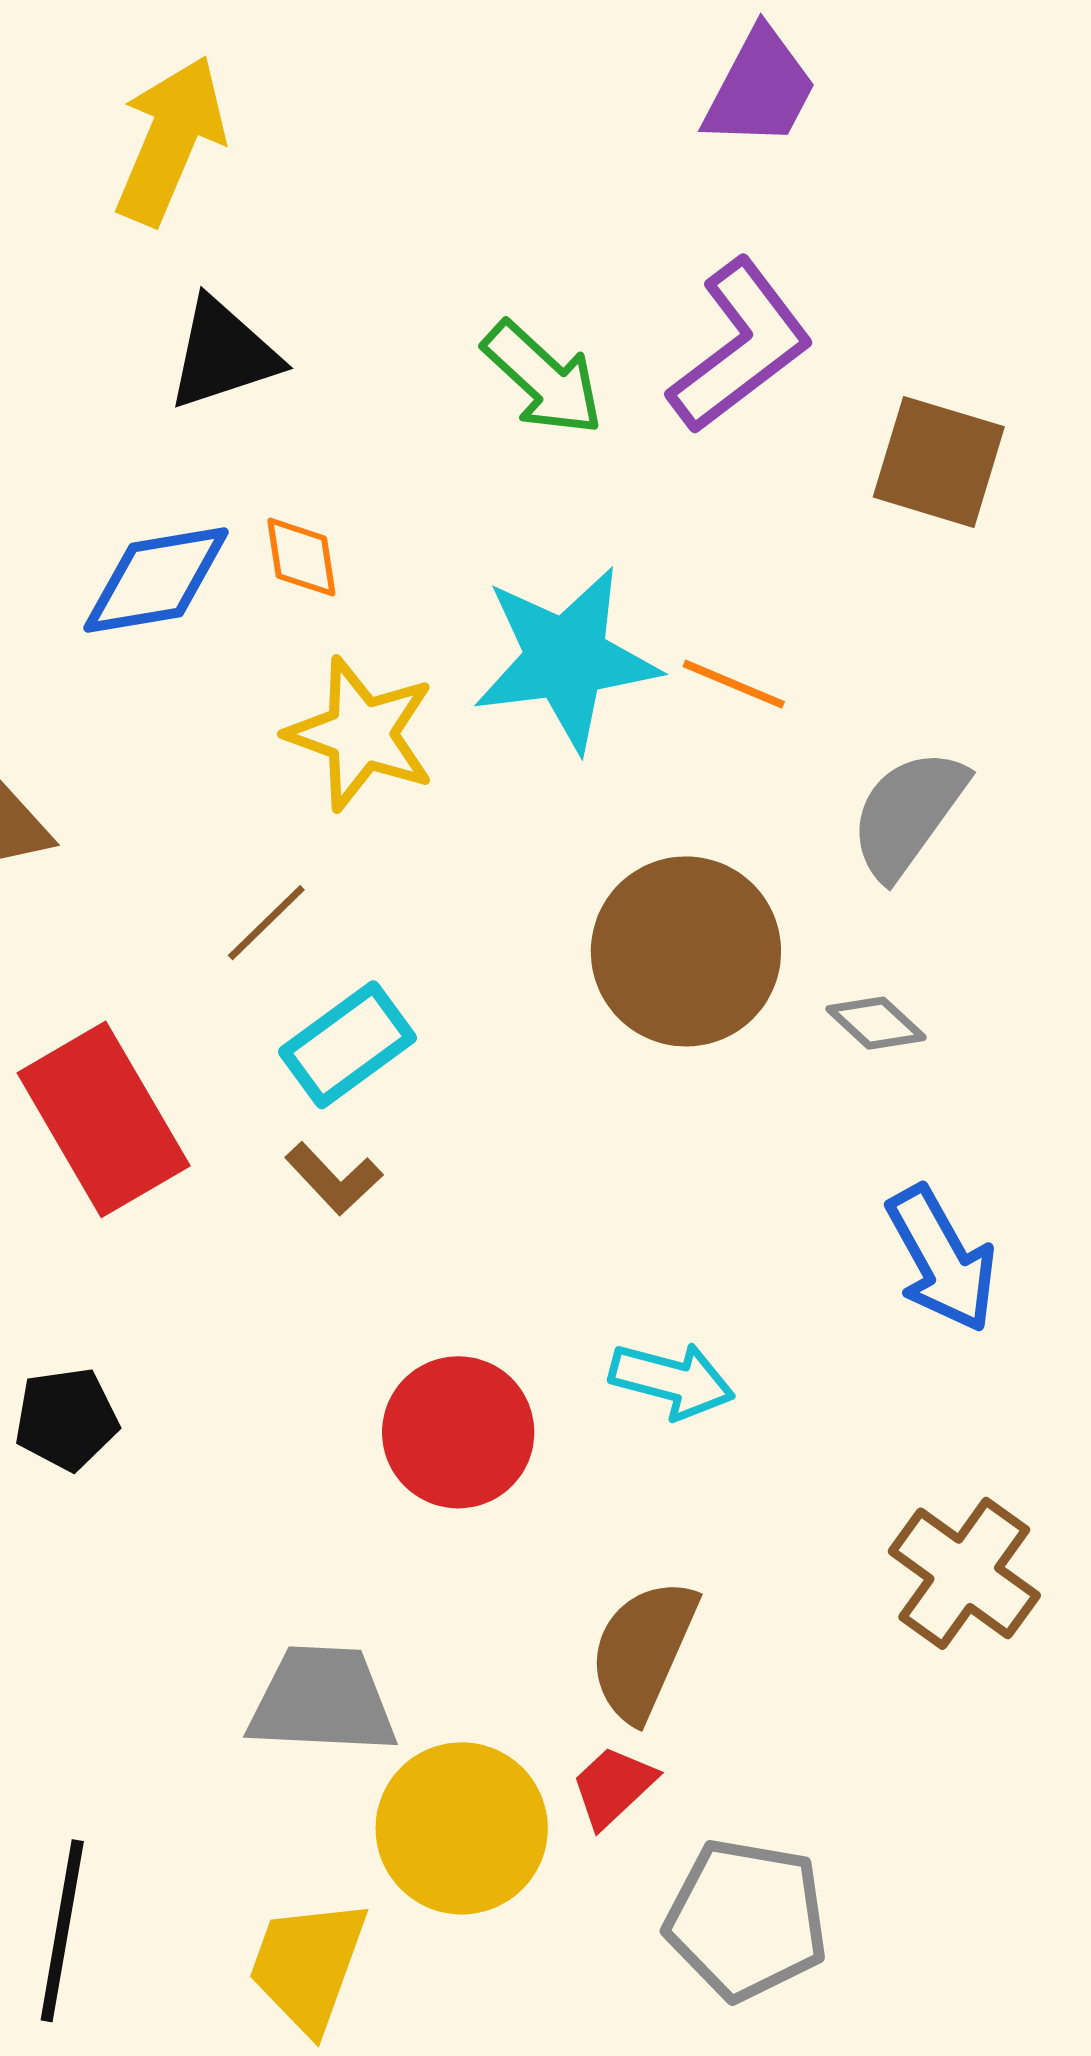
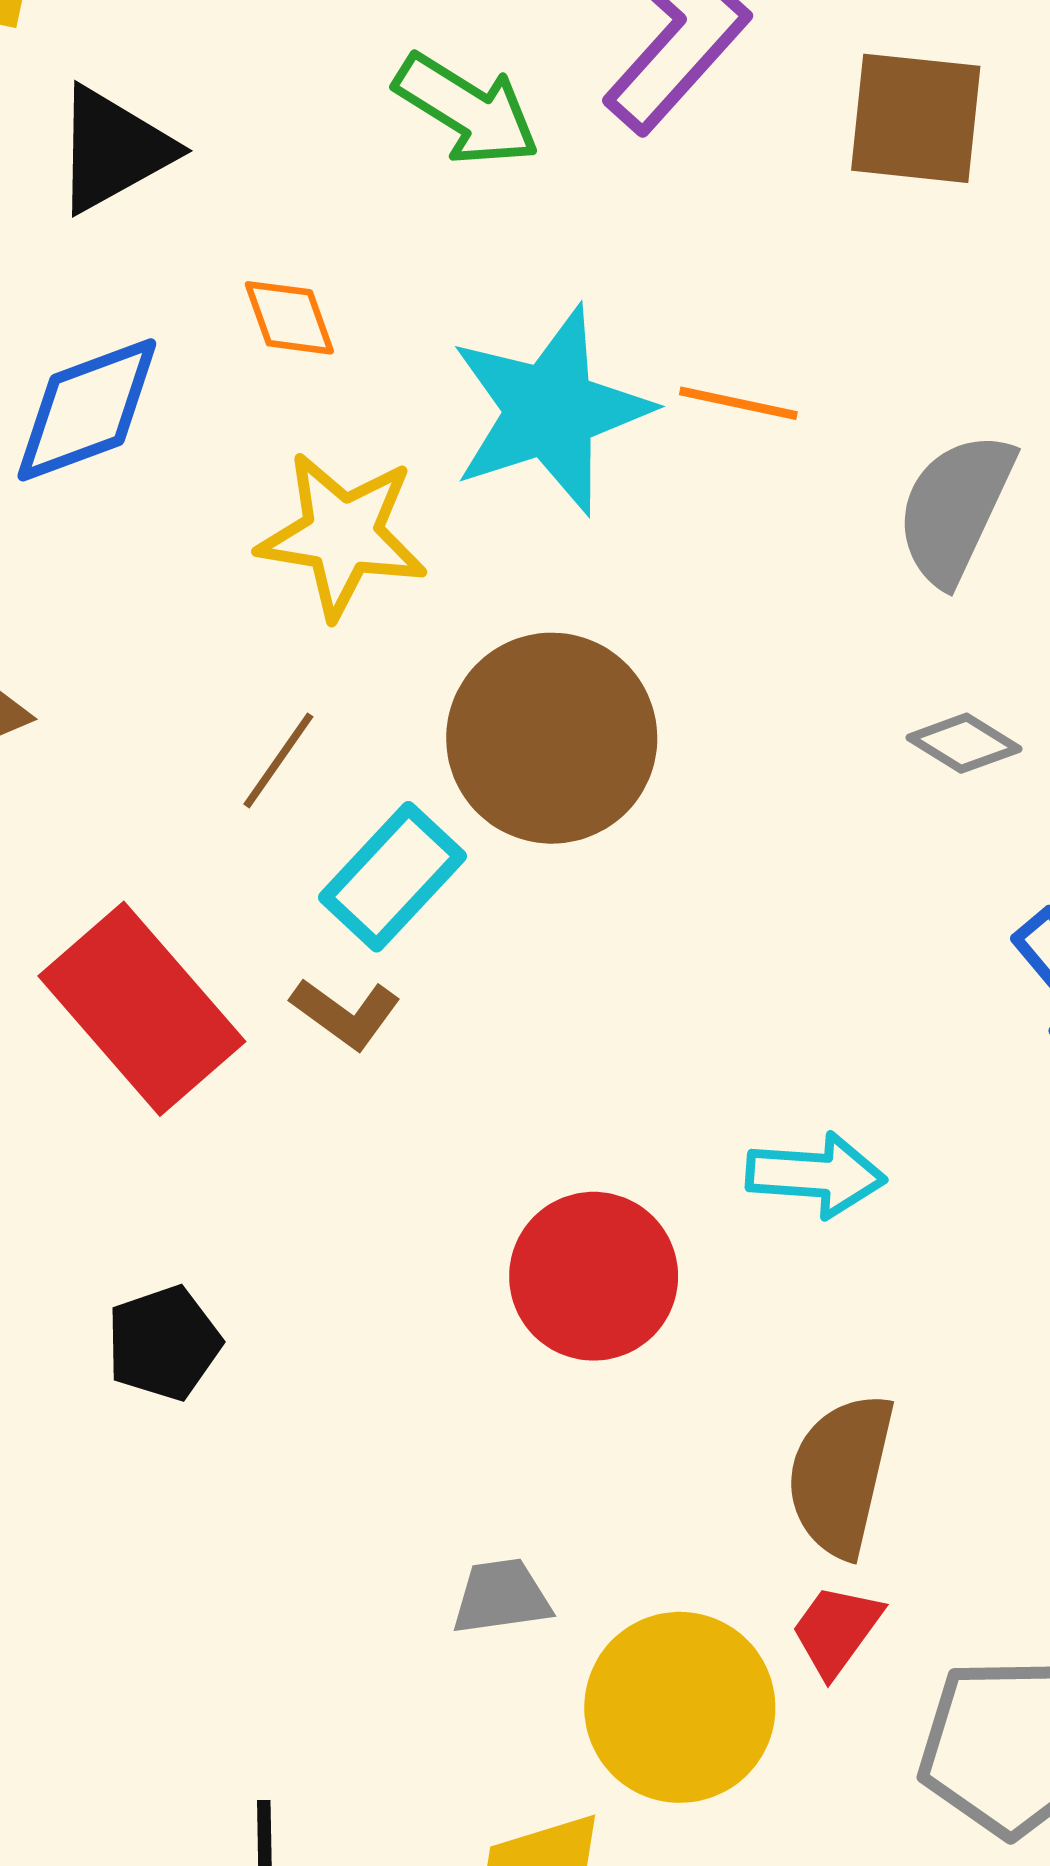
orange diamond: (301, 557) -> (289, 318), moved
brown circle: (686, 951) -> (552, 738), moved
brown L-shape: (334, 1179) -> (346, 1013), moved
gray trapezoid: (322, 1700) -> (501, 1597), size x0.6

